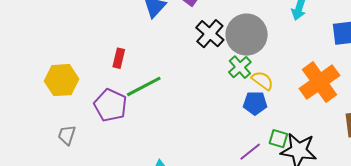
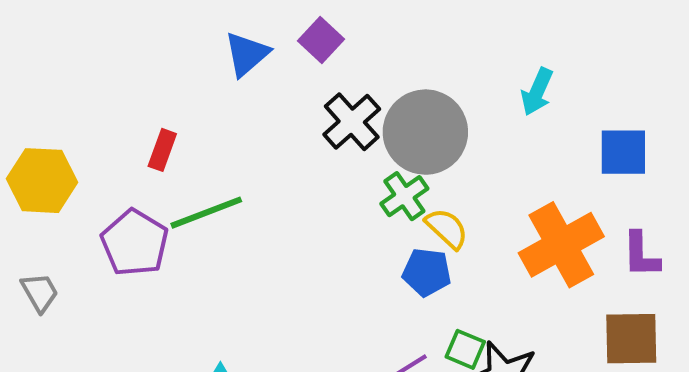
gray trapezoid: (67, 135) -> (40, 292), turned 125

